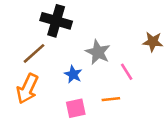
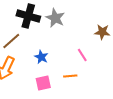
gray star: (98, 52) -> (55, 18), moved

